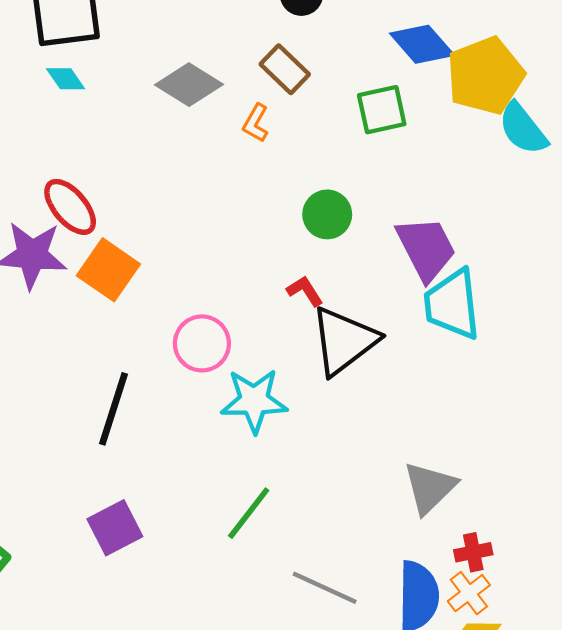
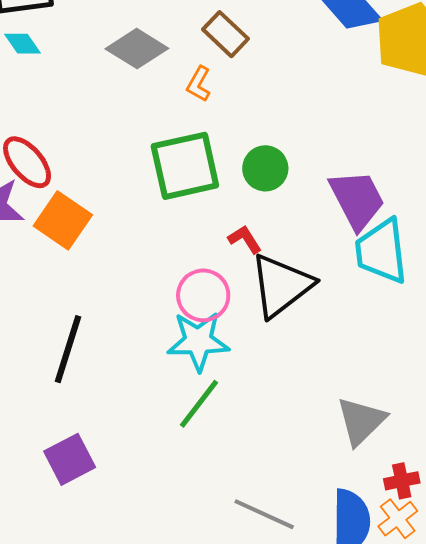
green square: (382, 110) -> (185, 166), moved, size x1.5
pink circle: (202, 343) -> (203, 295), moved
green line: (249, 513) -> (199, 404), moved

